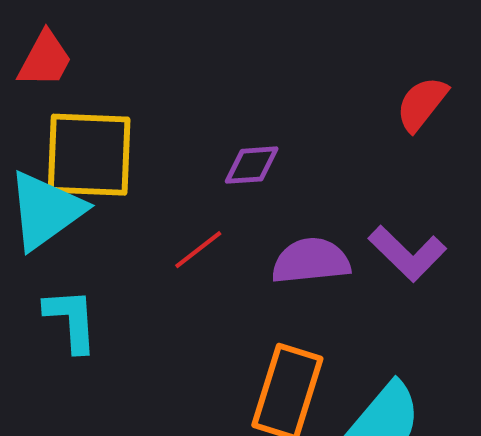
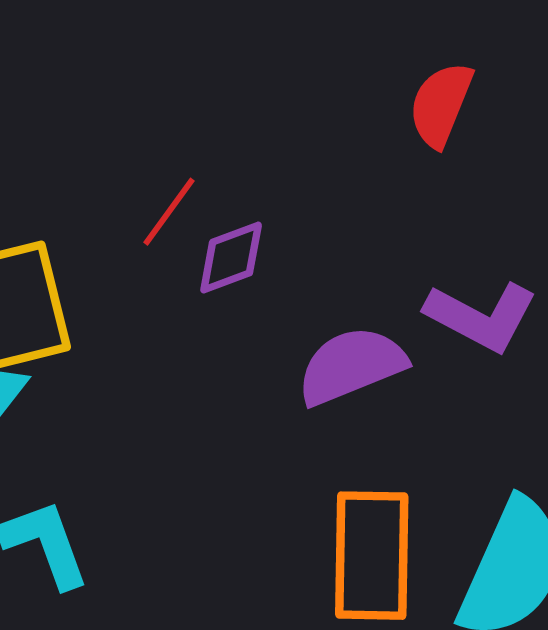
red line: (198, 250) -> (169, 212), moved

